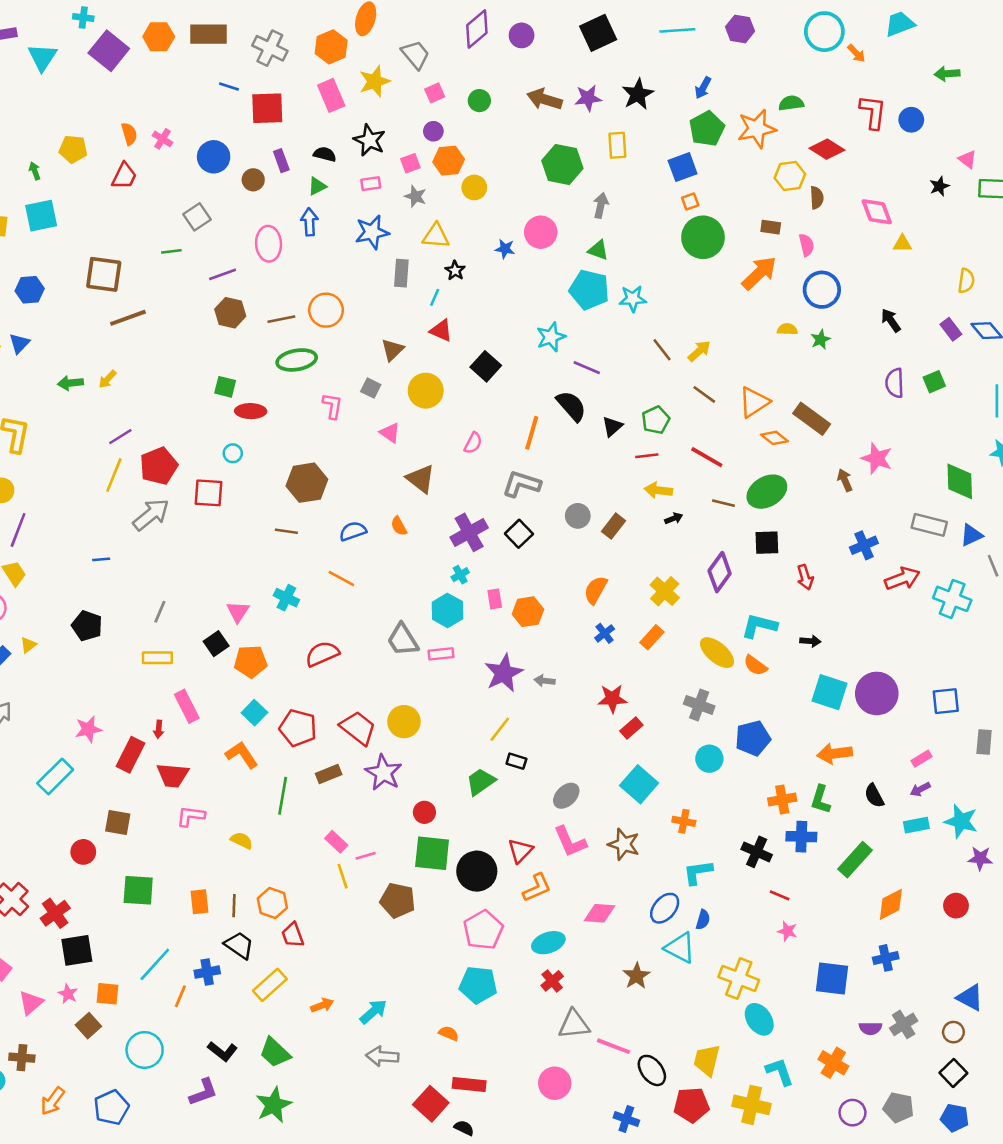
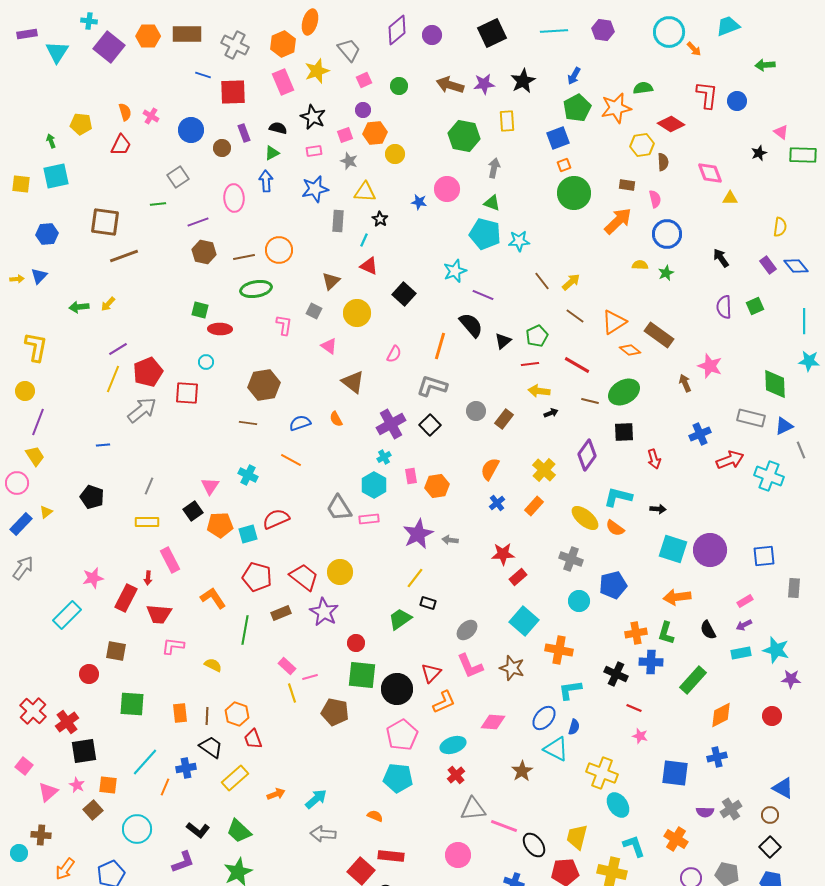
cyan square: (254, 713) -> (248, 534), moved, turned 30
orange cross: (684, 821) -> (559, 650), size x1.5

